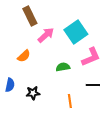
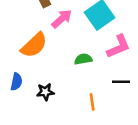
orange semicircle: (24, 56) -> (34, 45), size x1.6

